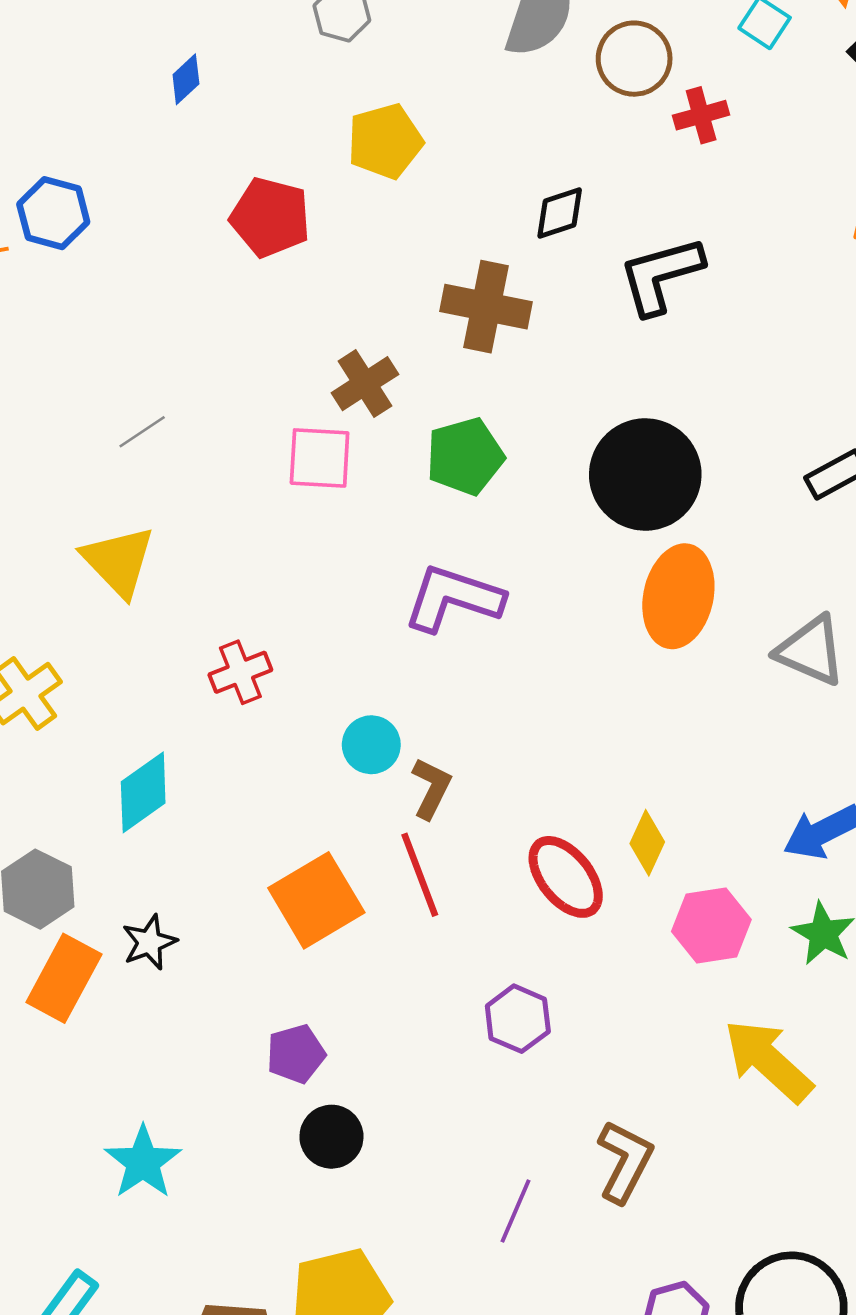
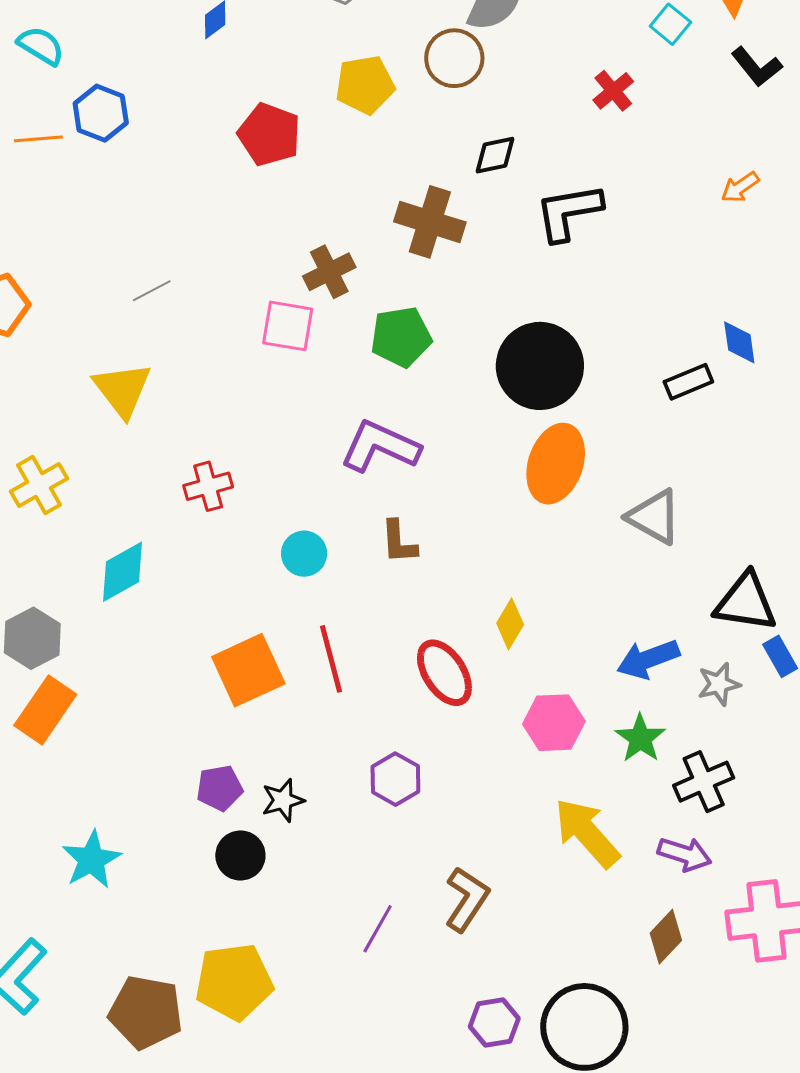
brown circle: (634, 59) -> (454, 58), moved
red cross: (701, 115) -> (613, 91), turned -30
brown L-shape: (431, 788) -> (399, 542), moved, turned 144
yellow diamond: (647, 843) -> (510, 624), moved
black star: (149, 942) -> (283, 800), moved

